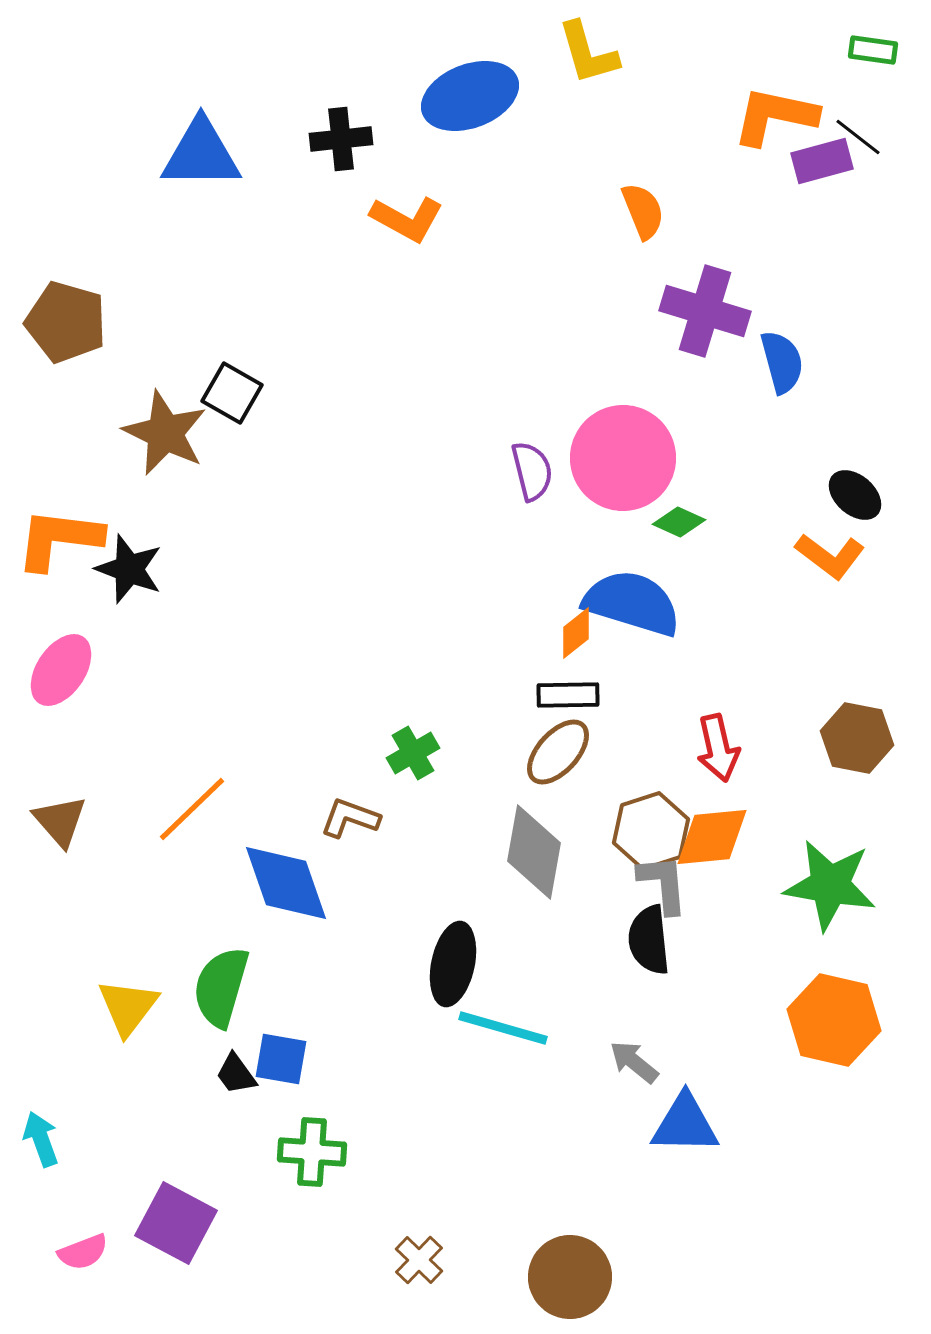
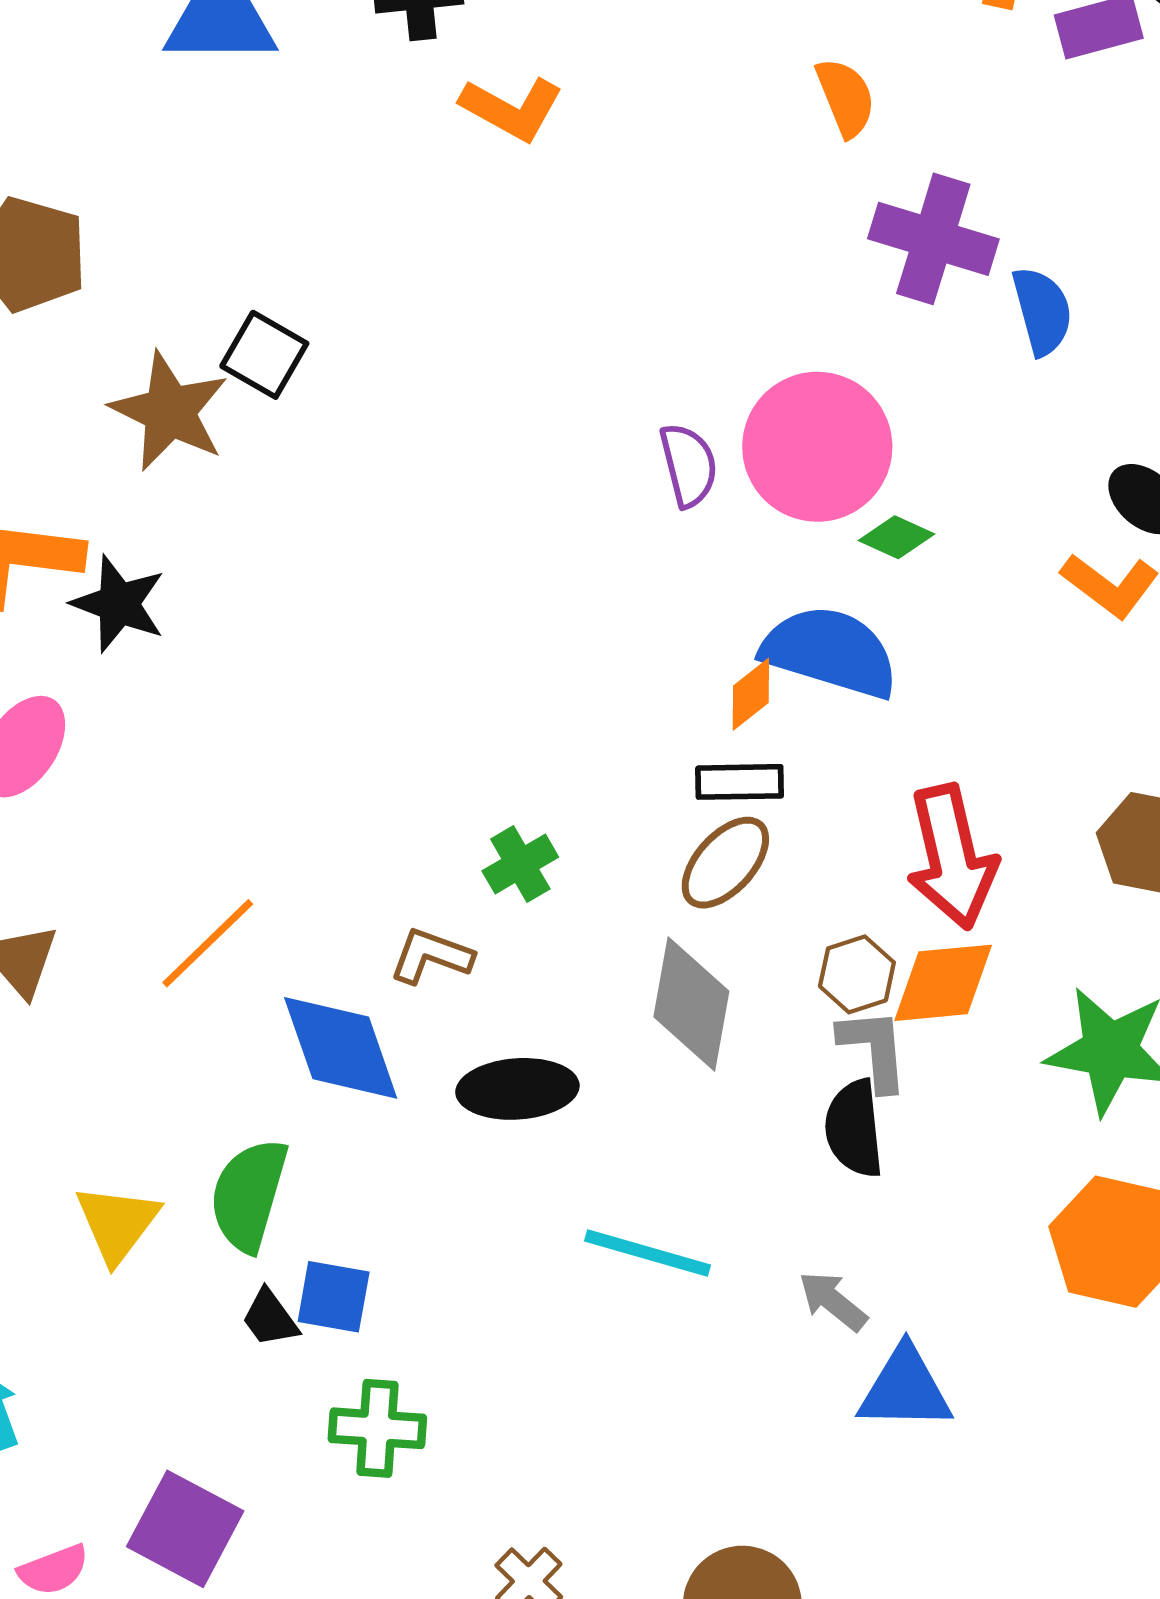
red arrow: (718, 748) -> (952, 857), size x1.5
brown hexagon: (651, 831) -> (857, 974), size x0.7
black ellipse: (453, 964) -> (517, 1089), moved, turned 74

